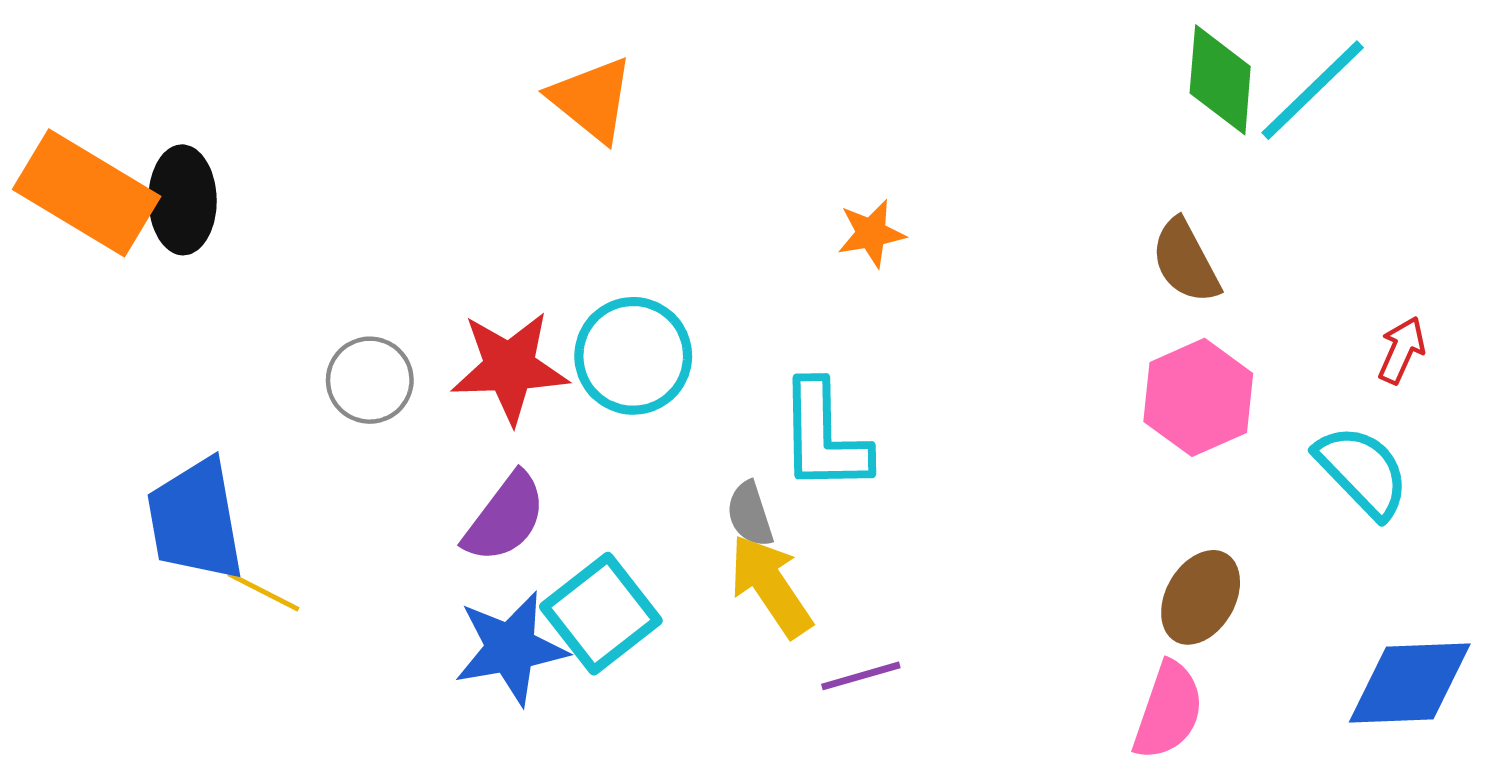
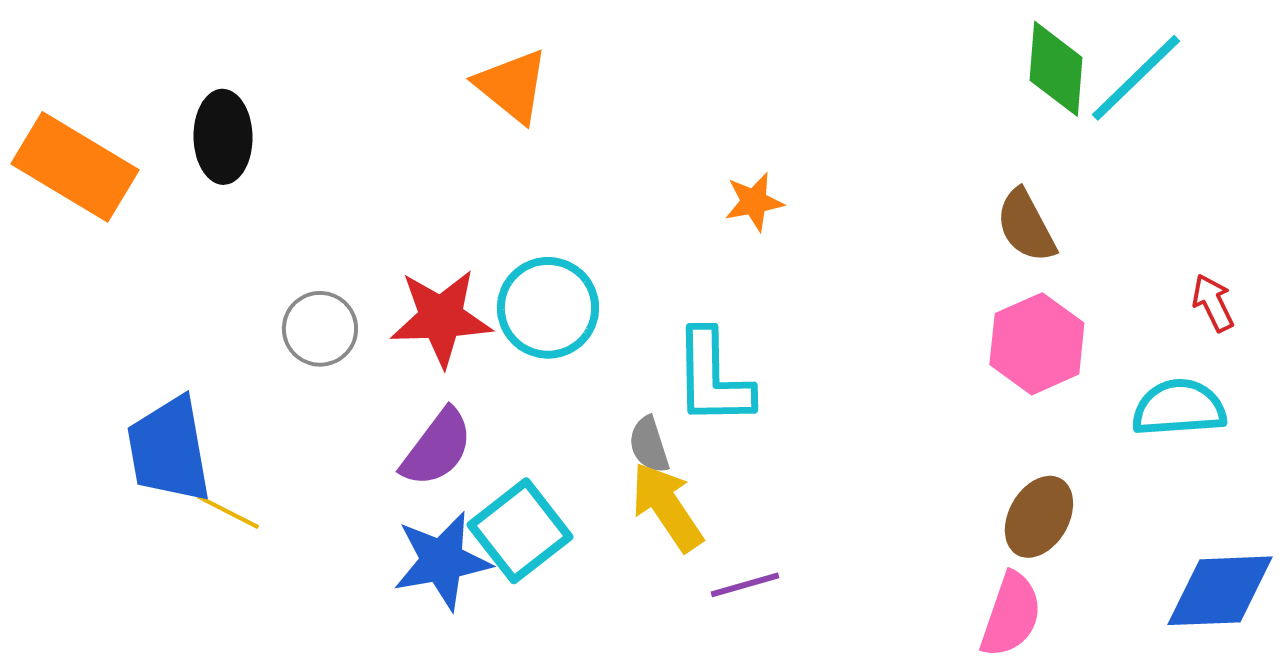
black ellipse: (183, 200) -> (223, 137), moved
red arrow: (1402, 350) -> (1213, 303), turned -50
cyan semicircle: (1362, 471) -> (1179, 408), turned -50

